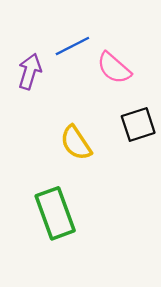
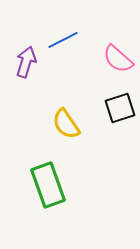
pink semicircle: (114, 68) -> (118, 59), moved

